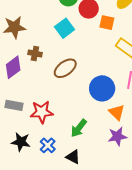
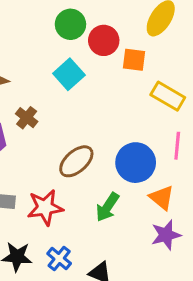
brown cross: (35, 54) -> (27, 118), turned 32
brown ellipse: (65, 68) -> (76, 161), moved
green arrow: (79, 128) -> (107, 207), moved

